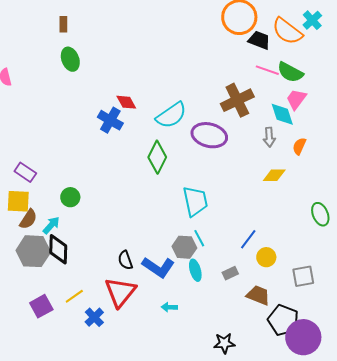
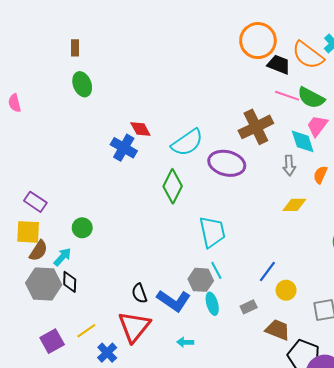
black diamond: (58, 249) -> (70, 282), size x0.7

